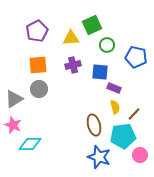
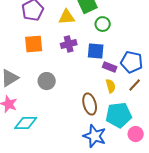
blue pentagon: (136, 57) -> (132, 62), moved
gray circle: (39, 89) -> (47, 81), moved
brown line: (134, 114) -> (135, 85), moved

